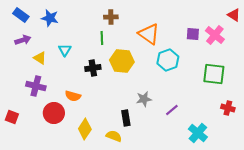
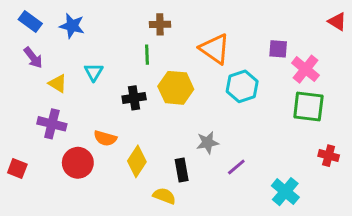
pink cross: (215, 35) -> (306, 69), moved
purple arrow: (23, 40) -> (33, 58), turned 70
purple line: (172, 110) -> (236, 167), moved
yellow diamond: (85, 129) -> (137, 161), moved

